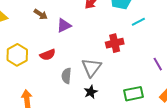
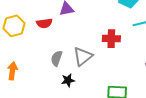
red semicircle: (48, 55) -> (44, 23), moved
black star: (91, 92) -> (68, 80), moved

